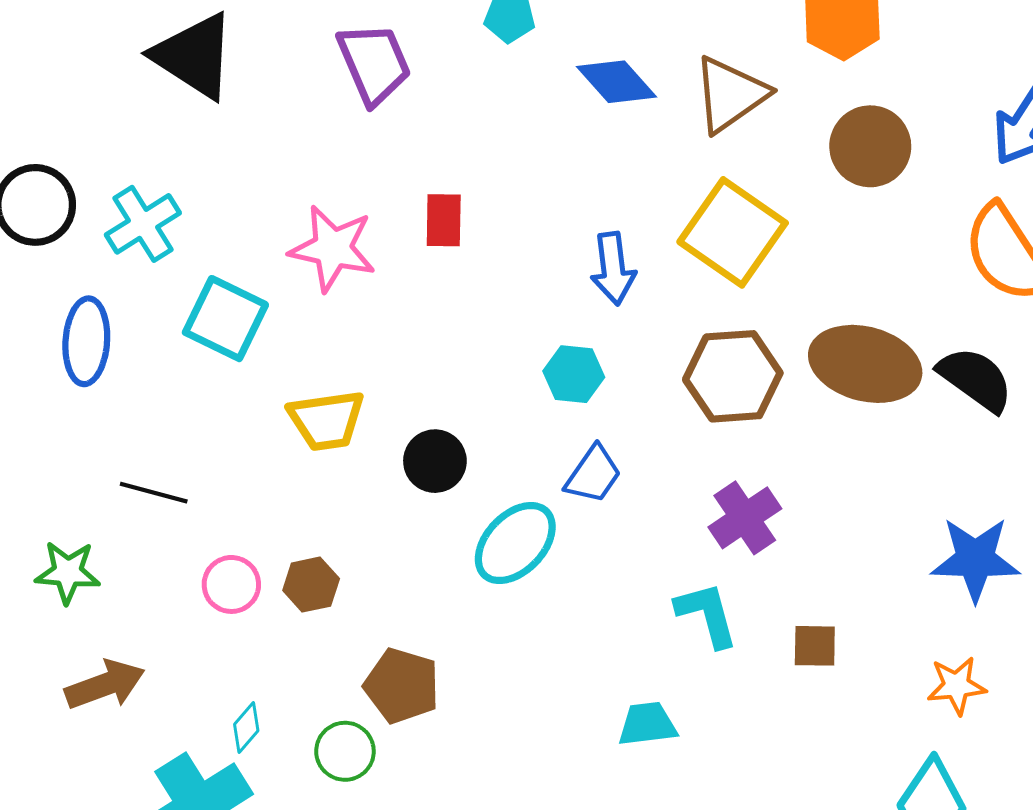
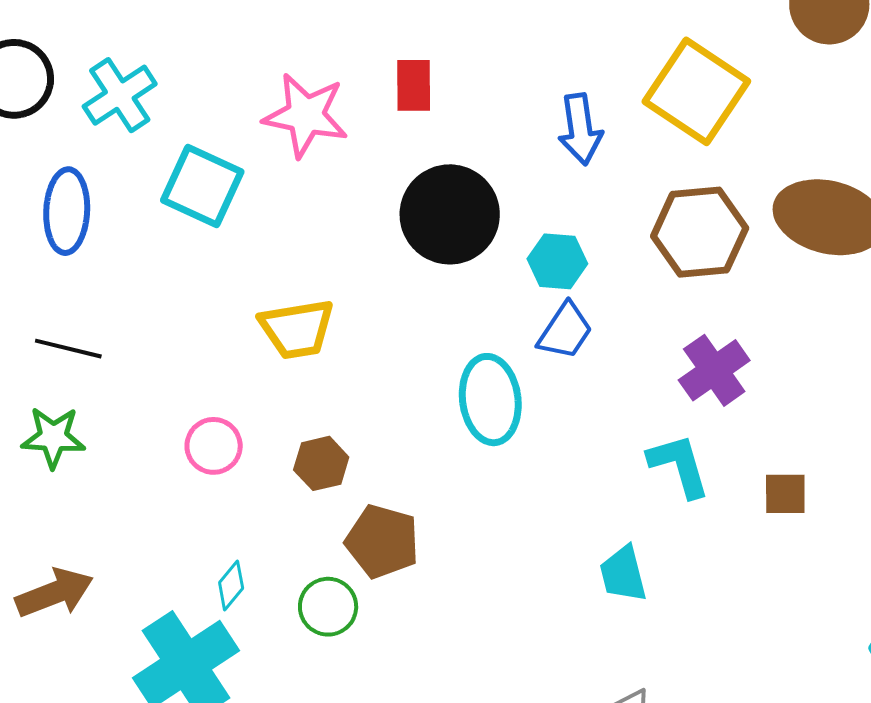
cyan hexagon: (574, 374) -> (557, 261), moved
yellow trapezoid: (326, 420) -> (297, 329), moved
black circle: (435, 461) -> (450, 214), moved, size x1.6
black line: (154, 493) -> (68, 349), moved
cyan ellipse: (515, 543) -> (490, 400), turned -50
brown hexagon: (311, 585) -> (321, 463), moved
brown arrow: (105, 685) -> (54, 593), moved
cyan trapezoid: (647, 724) -> (623, 574), turned -96

